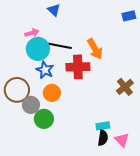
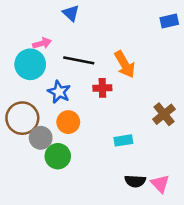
cyan circle: (38, 49) -> (30, 64), moved
red cross: (78, 67) -> (102, 88), size x0.6
cyan rectangle: (103, 126) -> (123, 140), moved
black semicircle: (103, 138) -> (135, 181), turned 84

